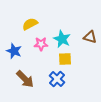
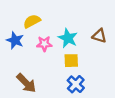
blue star: (14, 51) -> (15, 40), moved
blue cross: (57, 79) -> (76, 84), moved

